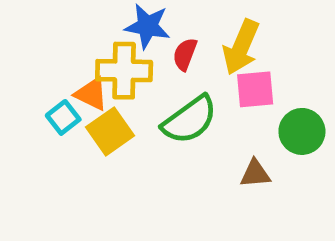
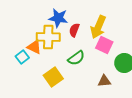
pink square: (255, 89) -> (104, 45), turned 30
green semicircle: (190, 120) -> (76, 58), size x0.7
yellow square: (110, 131) -> (53, 77), moved

